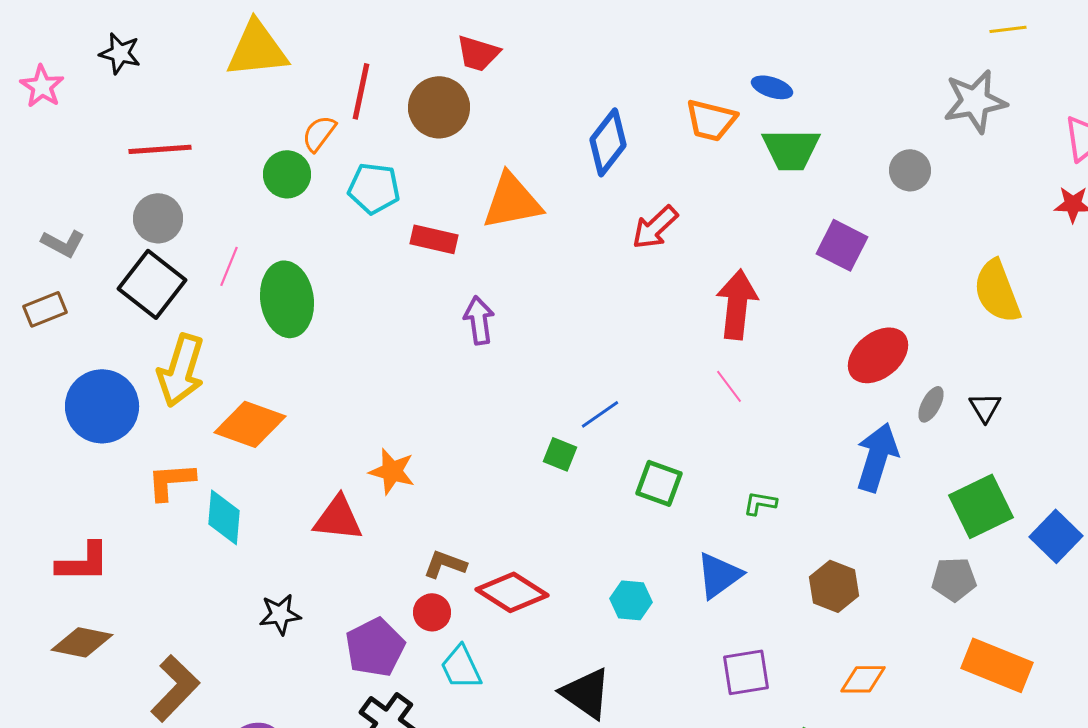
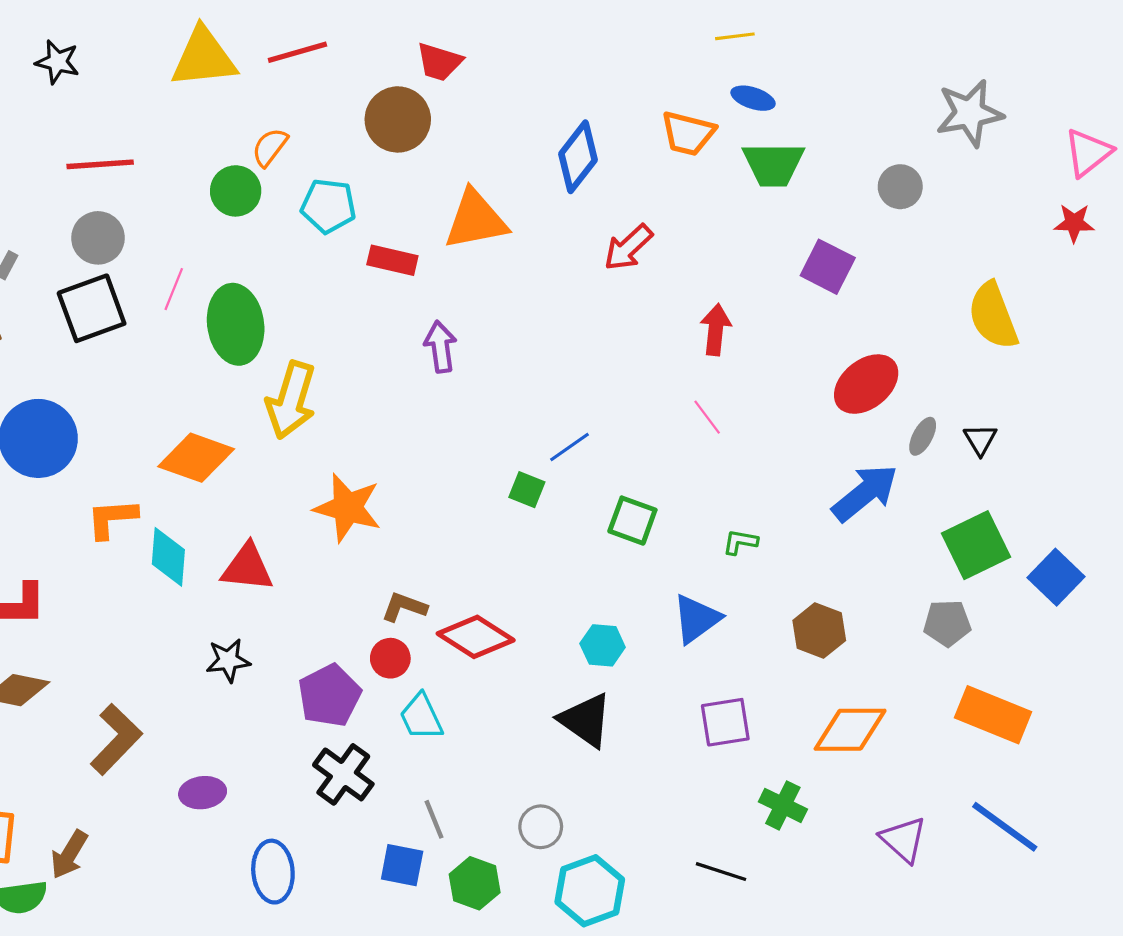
yellow line: (1008, 29) -> (735, 36), moved
red line: (361, 91) -> (297, 52), moved, turned 62
black square: (152, 284) -> (92, 308), turned 32
red arrow: (737, 304) -> (716, 330), size x0.7
yellow arrow: (181, 370) -> (291, 400), moved
blue arrow: (877, 457) -> (865, 493), turned 34
orange star: (392, 471) -> (348, 508), size x1.4
red triangle: (338, 518) -> (247, 568), moved
orange diamond: (863, 679) -> (850, 730), size x1.5
black triangle: (586, 693) -> (586, 720), moved

